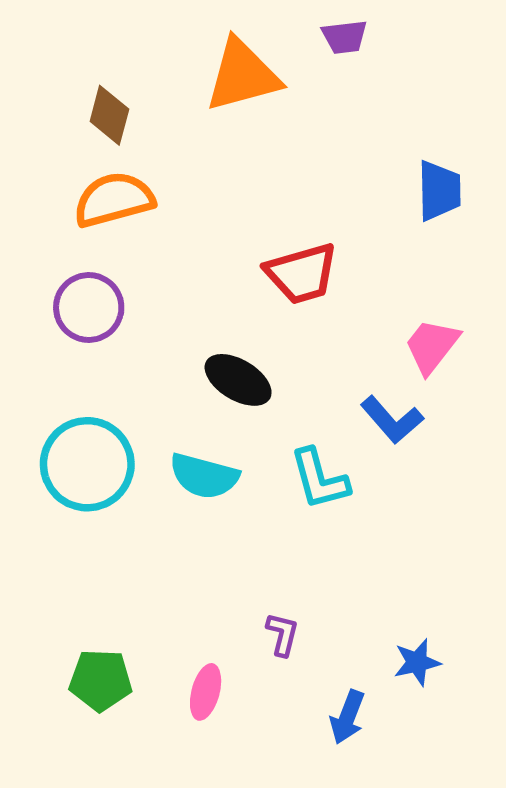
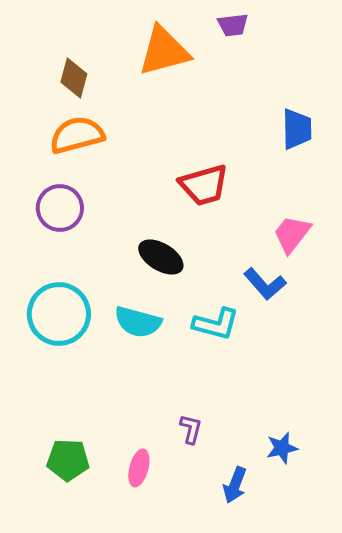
cyan L-shape: (319, 479) -> (216, 324), turned -60

